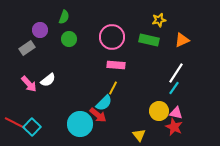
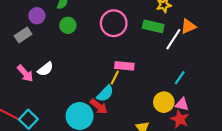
pink rectangle: (116, 65) -> (124, 66), moved
white line: (176, 73) -> (173, 39), moved

